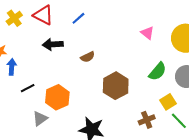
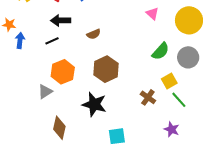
brown hexagon: (116, 86) -> (106, 69), moved
black line: (28, 88) -> (52, 41), moved
brown cross: (147, 120) -> (148, 97), turned -35

